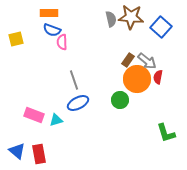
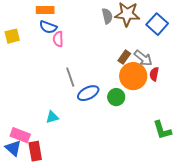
blue ellipse: (78, 103) -> (88, 93), moved
pink rectangle: (34, 115) -> (20, 135), moved

